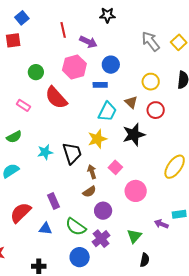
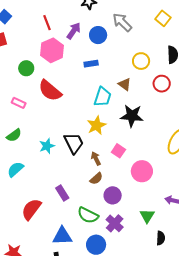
gray arrow: (151, 41) -> (122, 22), moved
purple arrow: (88, 42) -> (74, 31), turned -72
blue circle: (111, 65) -> (98, 35), moved
pink hexagon: (74, 67) -> (52, 50), moved
blue rectangle: (100, 85) -> (91, 64), moved
red circle: (156, 110) -> (162, 84), moved
black star: (134, 135) -> (132, 116), turned 30
blue triangle: (45, 229) -> (62, 236), moved, size x1.5

